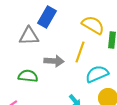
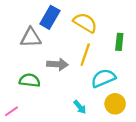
yellow semicircle: (93, 25) -> (85, 23), moved

